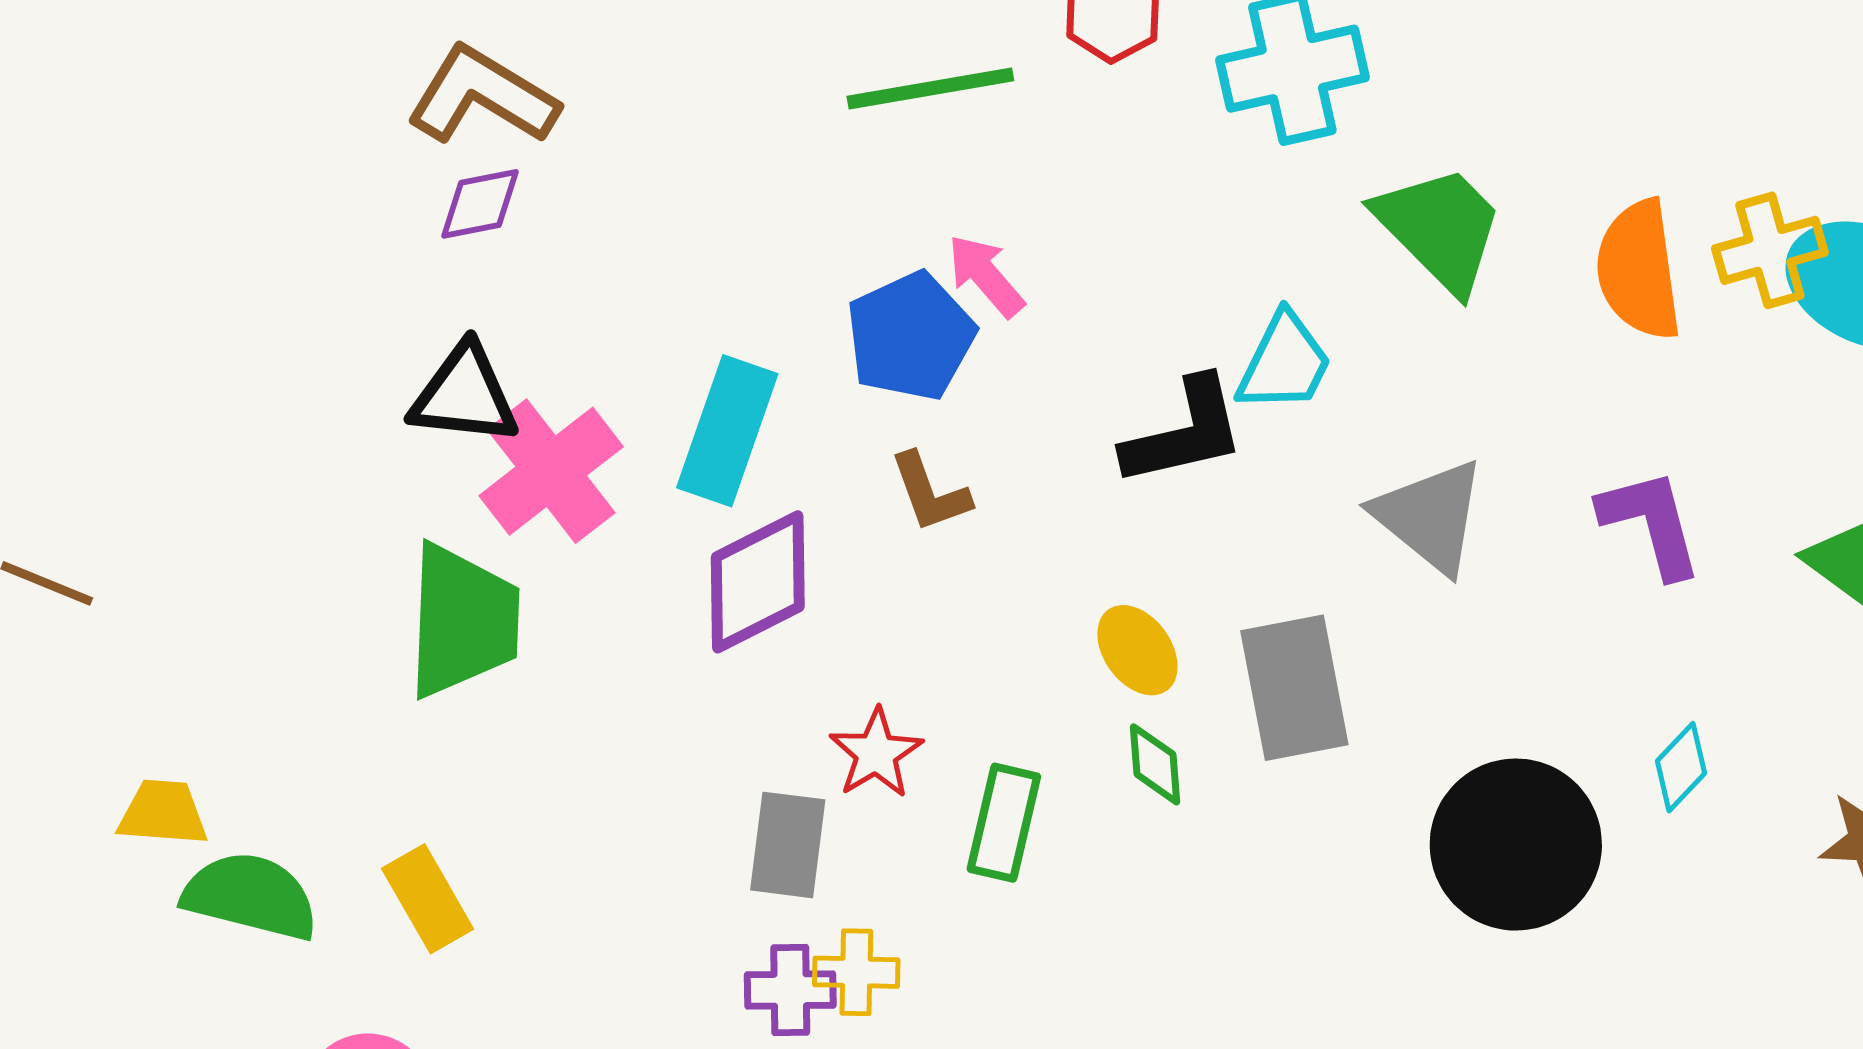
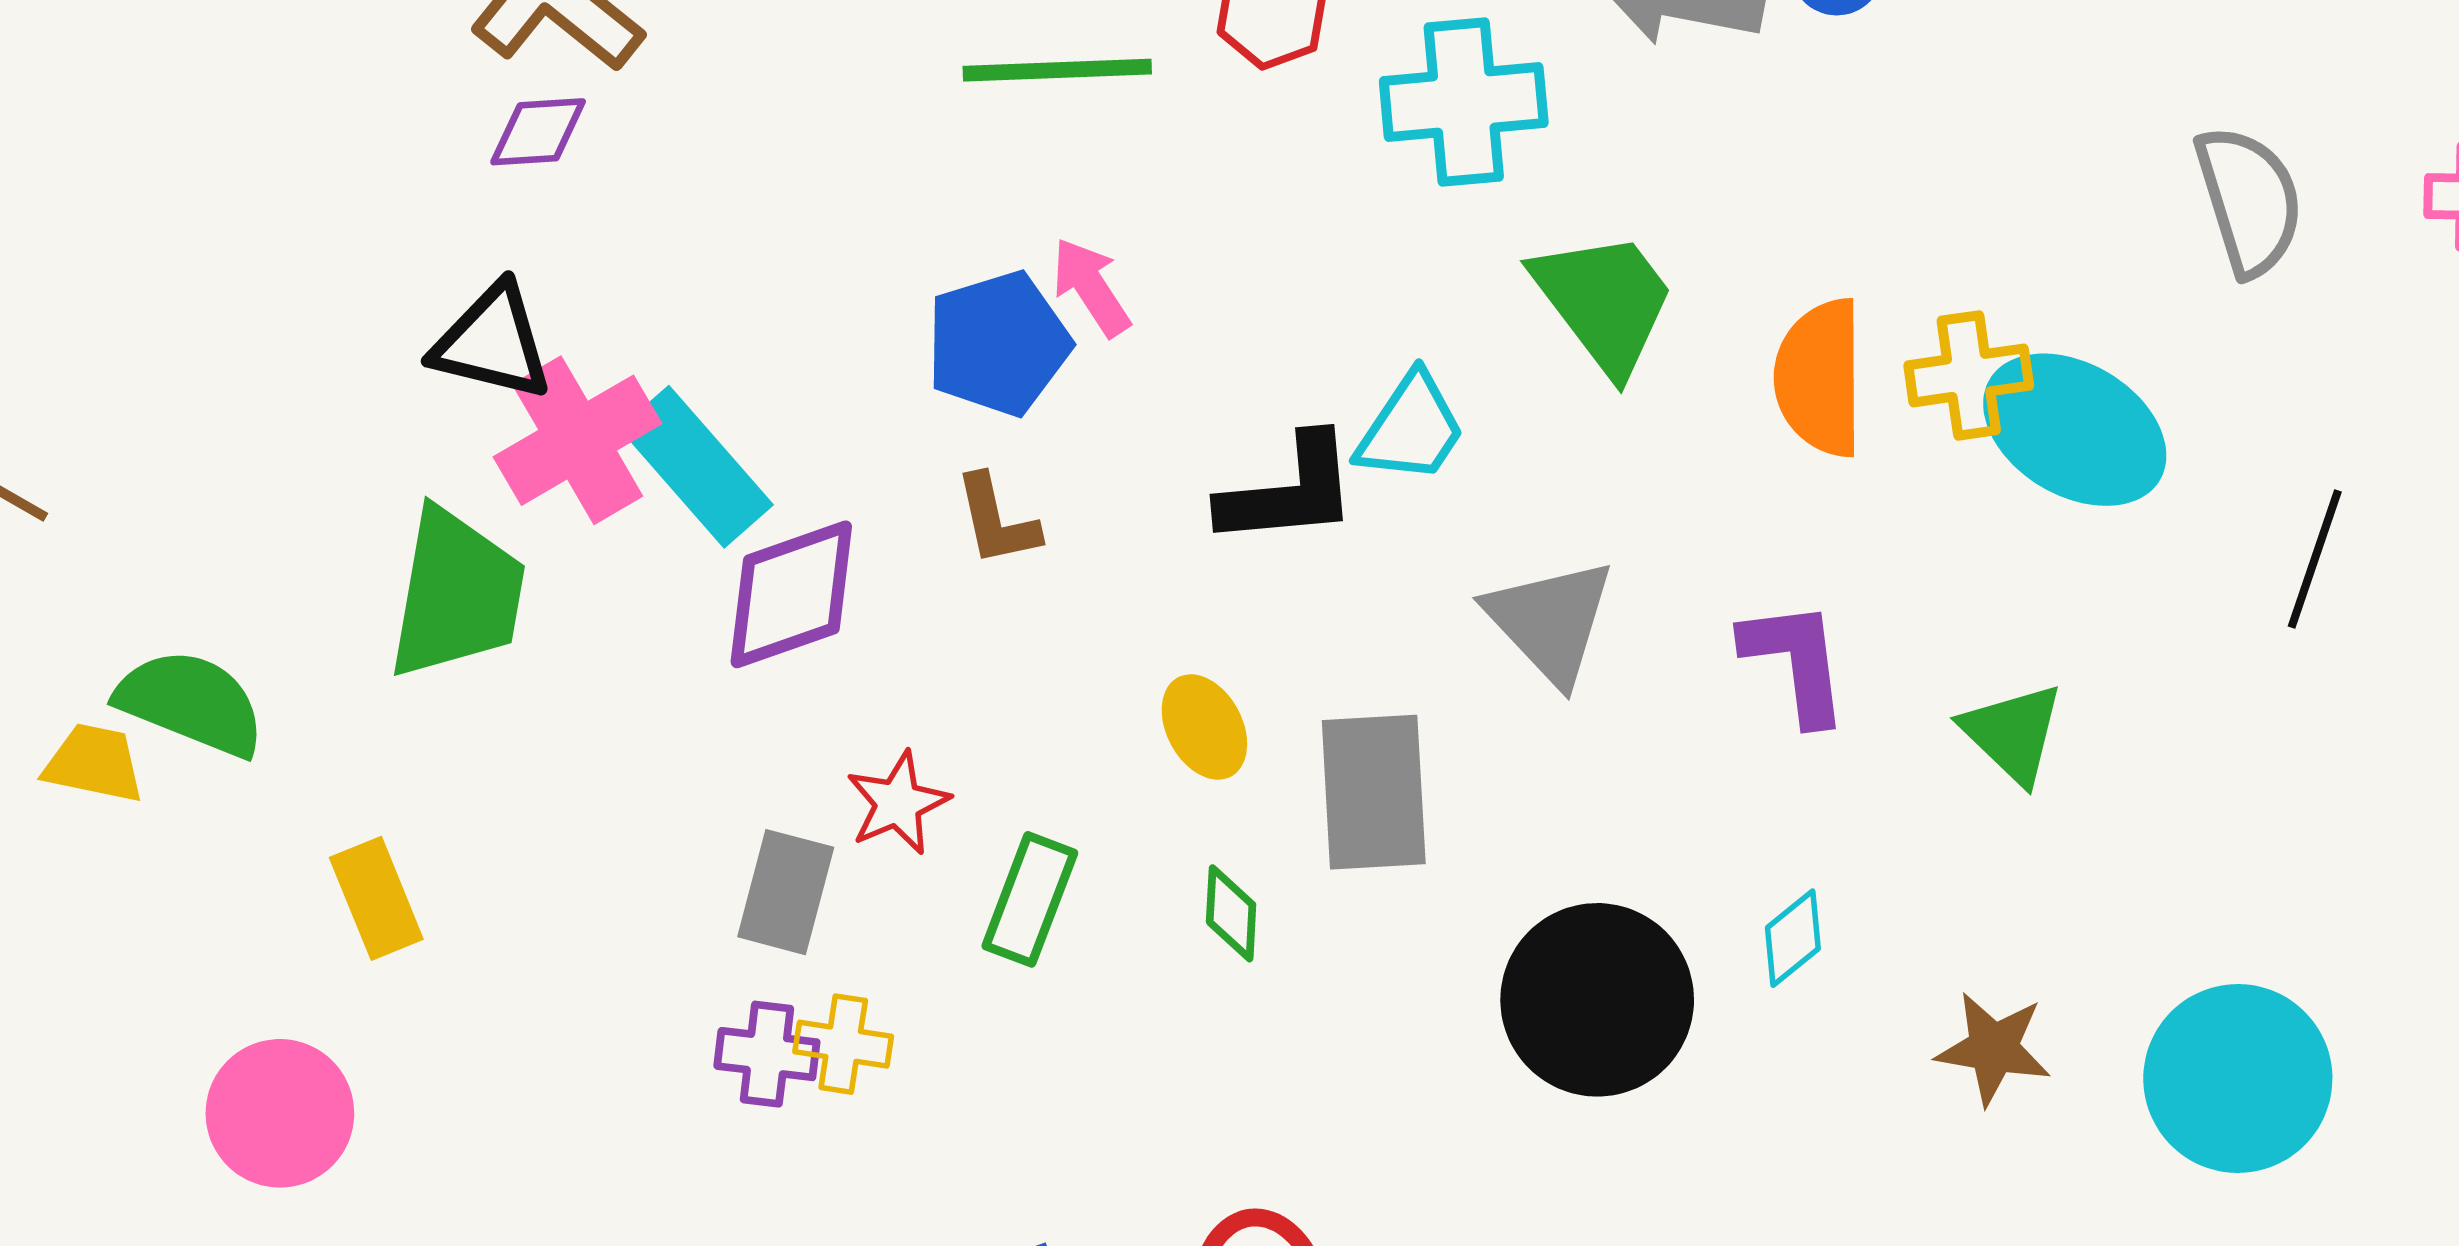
cyan rectangle: (727, 431) -> (696, 467), moved, turned -68
green diamond: (1155, 764) -> (1231, 913), moved
green semicircle: (251, 896) -> (191, 703), moved

